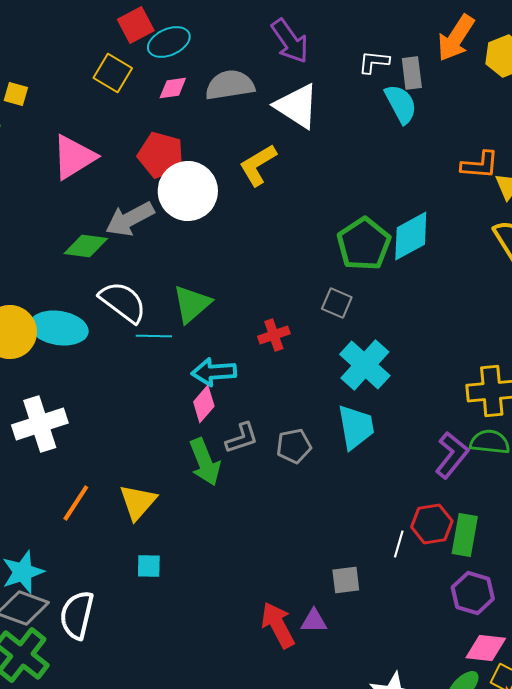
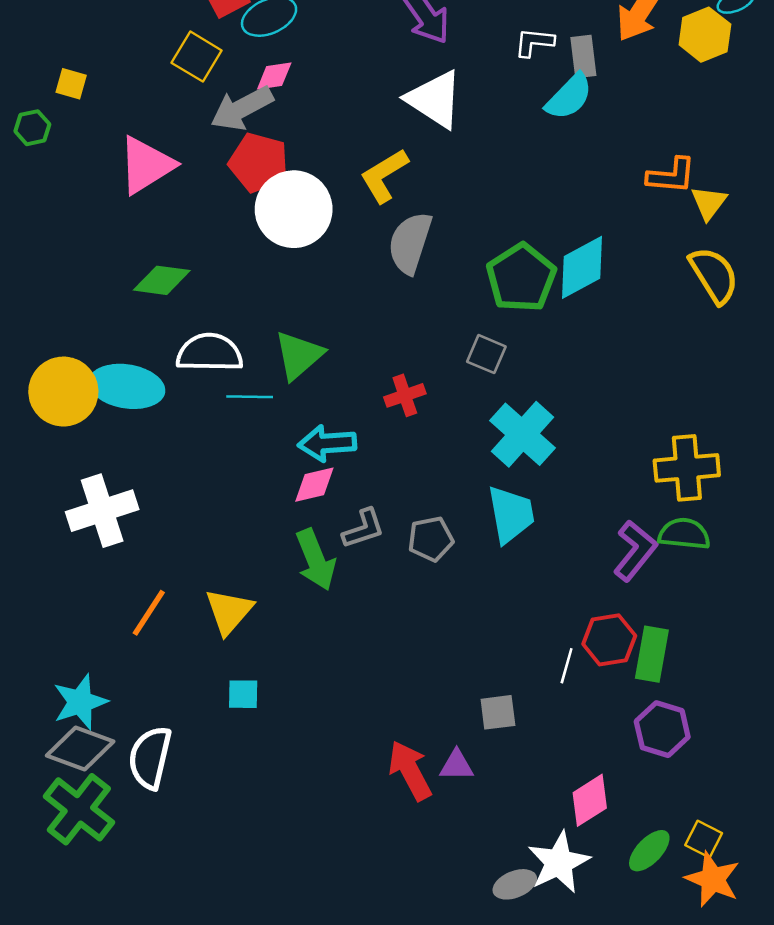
gray semicircle: (230, 85) -> (410, 243), moved, turned -63
cyan semicircle: (401, 104) -> (569, 97), turned 72
gray arrow: (130, 219) -> (242, 108), moved
white semicircle: (123, 302) -> (210, 353), turned -36
pink diamond: (204, 404) -> (314, 485), turned 36
pink diamond: (486, 648) -> (590, 800), moved, turned -39

